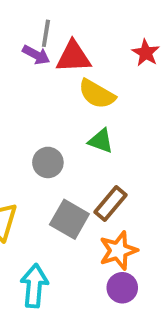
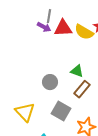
yellow semicircle: (97, 94) -> (84, 32), moved
brown rectangle: (111, 204) -> (82, 89), moved

